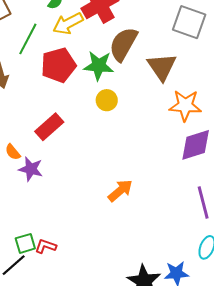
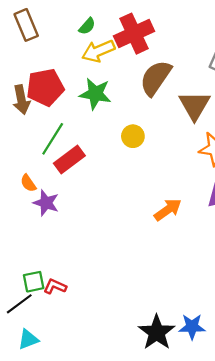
green line: (28, 39) -> (53, 139), moved
red pentagon: (59, 65) -> (45, 87), moved
green star: (99, 66) -> (95, 94), moved
orange arrow: (120, 191) -> (168, 210), moved

